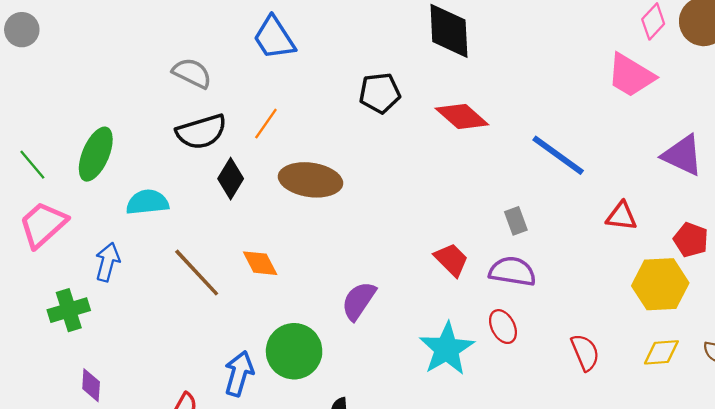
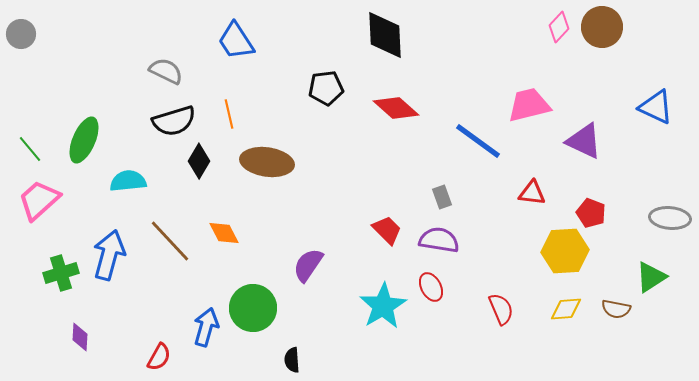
pink trapezoid: (631, 75) -> (529, 105), moved, turned 135
orange line: (266, 124) -> (229, 114), turned -48
blue arrow: (107, 262) -> (109, 255), moved, size x1.5

